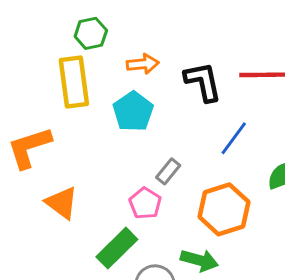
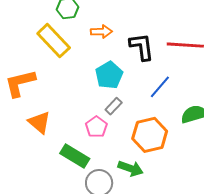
yellow rectangle: (74, 82) -> (54, 41), turned -40
cyan pentagon: (133, 111) -> (109, 75), moved
green rectangle: (117, 248) -> (75, 156), turned 72

